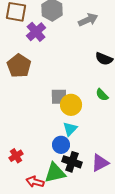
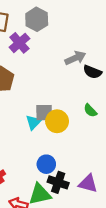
gray arrow: (88, 20) -> (75, 58), moved
cyan triangle: (70, 129) -> (33, 122), moved
purple triangle: (100, 163) -> (88, 183), turned 42

